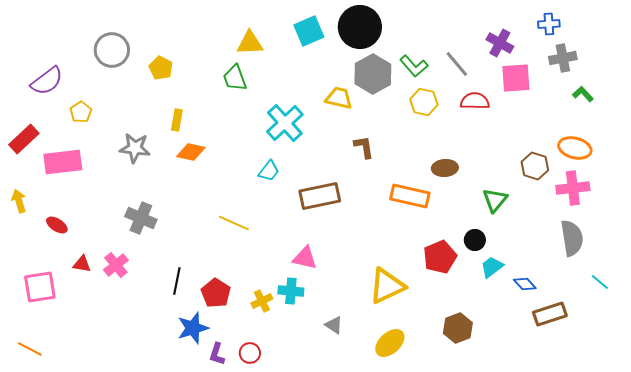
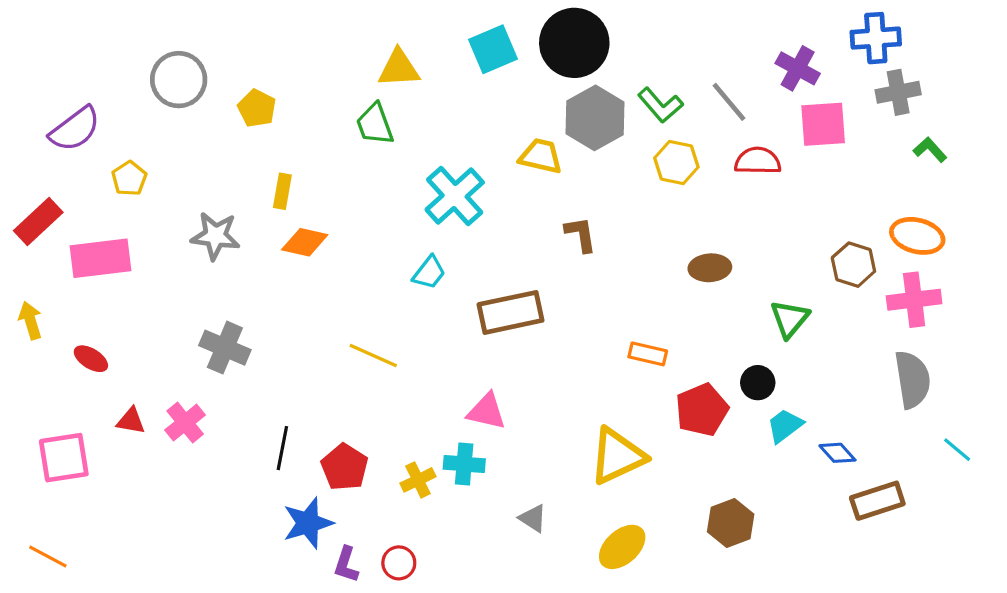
blue cross: (549, 24) -> (876, 38), size x1.4
orange rectangle: (410, 196) -> (648, 354), moved, size x0.6

